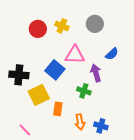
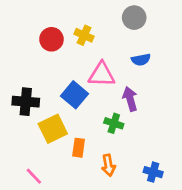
gray circle: (95, 24) -> (134, 18), moved
blue semicircle: (112, 54) -> (141, 60), moved, turned 32
blue cross: (101, 126) -> (153, 172), moved

